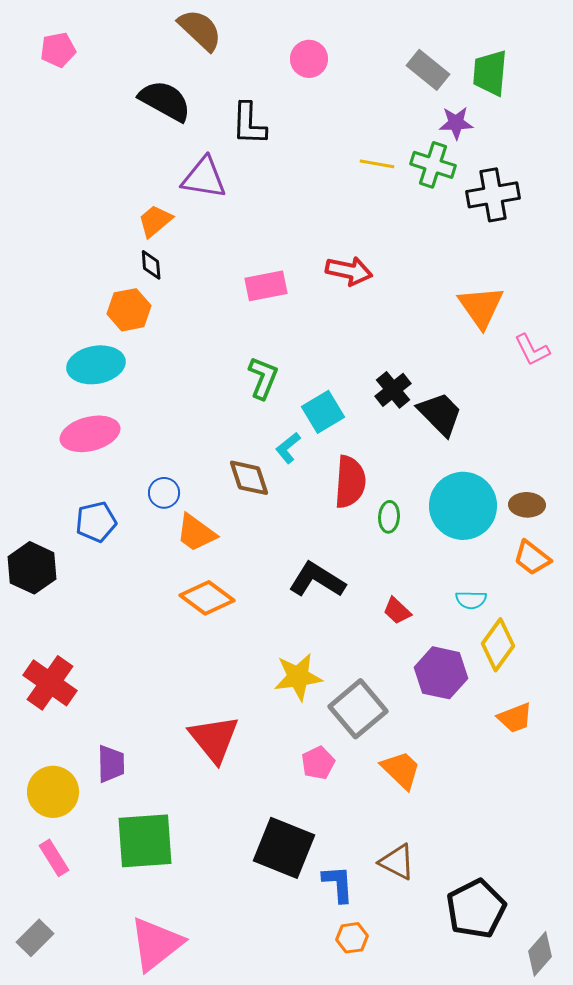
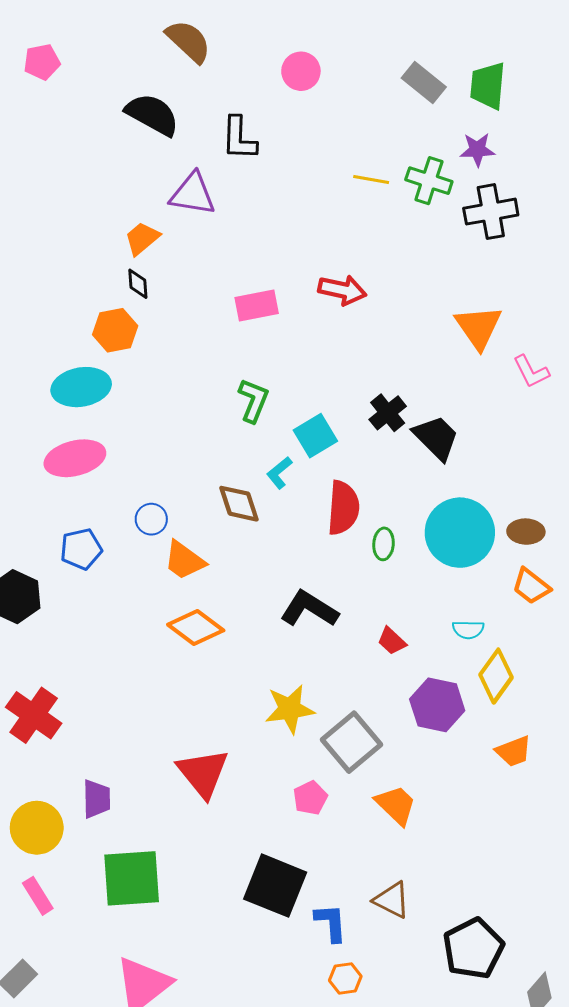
purple star: (456, 123) -> (477, 150), moved

